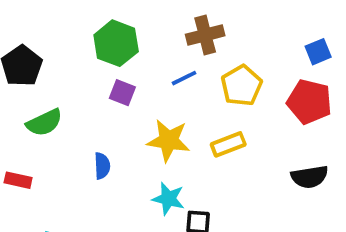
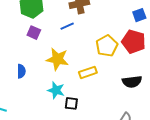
yellow pentagon: (241, 86) -> (107, 46), moved
yellow rectangle: (228, 144) -> (88, 72), moved

